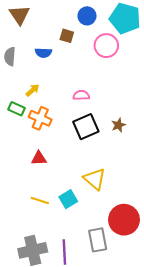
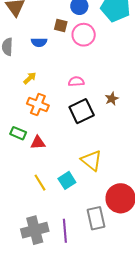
pink circle: (106, 46) -> (84, 35), moved
green rectangle: (17, 109) -> (18, 133), moved
brown star: (118, 125) -> (112, 99), moved
yellow line: (40, 200) -> (40, 183), turned 42

